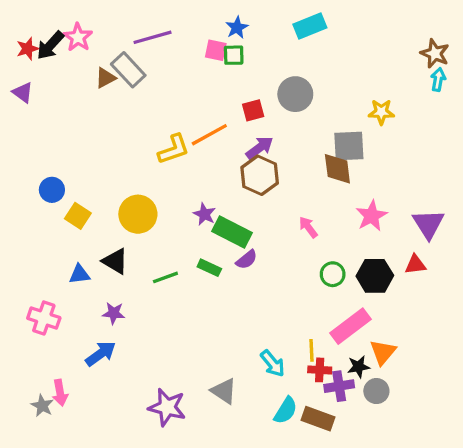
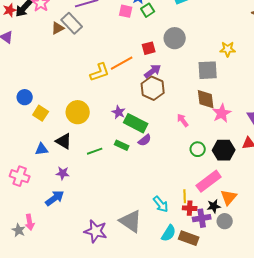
green square: (234, 55) -> (148, 10), moved, turned -32
brown diamond: (337, 169) -> (206, 99), moved
gray triangle: (224, 391) -> (131, 221), size x1.4

